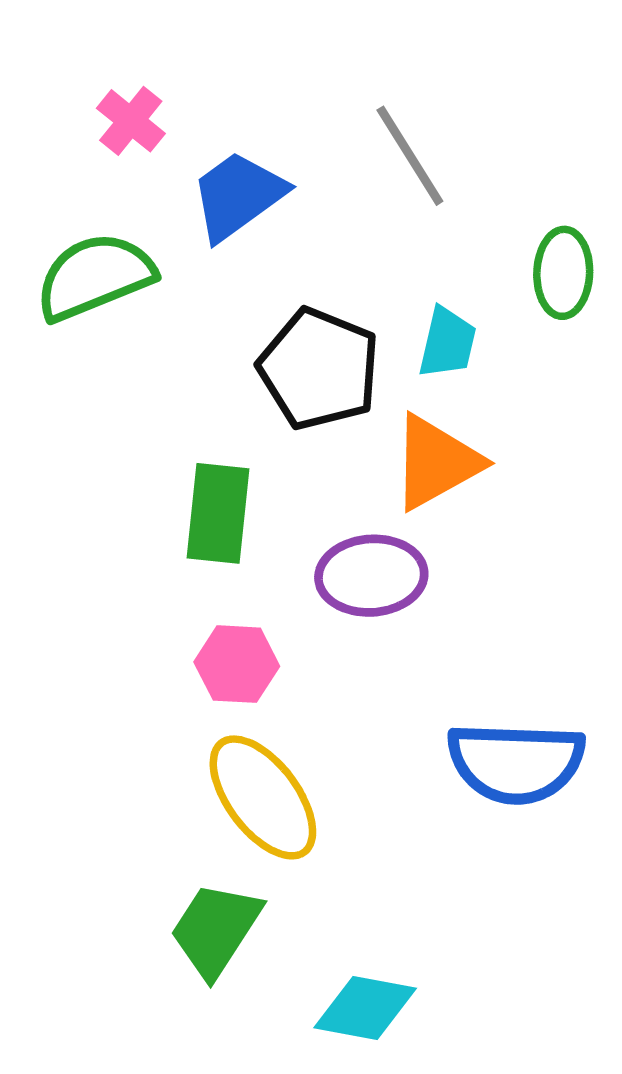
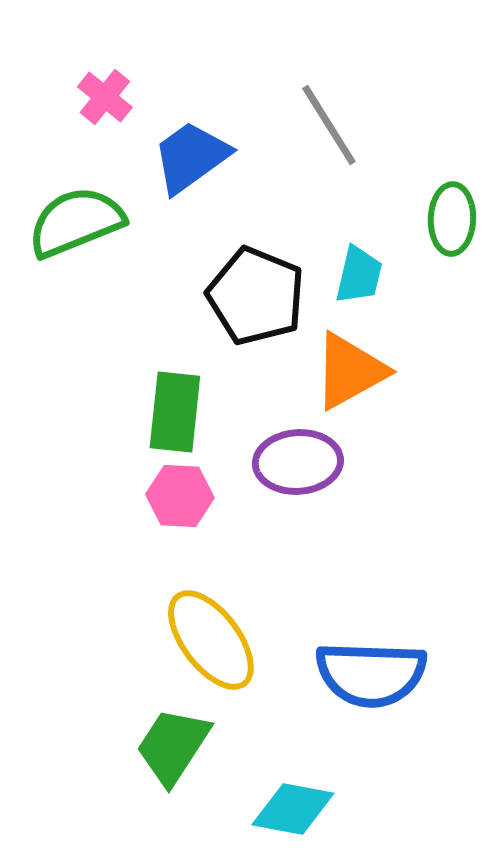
pink hexagon: (237, 664) -> (180, 496), moved
blue semicircle: (516, 763) -> (371, 674), moved

